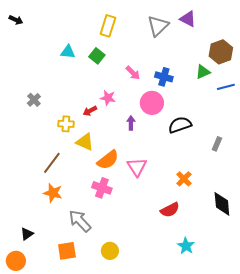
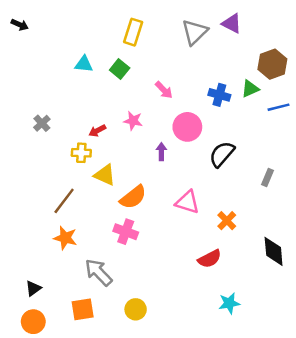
blue cross: (164, 77) -> (219, 95), moved
red arrow: (90, 111) -> (97, 131), moved
black semicircle: (180, 125) -> (222, 154), turned -30
pink triangle: (137, 167) -> (187, 202), moved, turned -40
cyan star: (186, 246) -> (229, 303), turned 30
orange circle: (16, 261) -> (33, 322), moved

